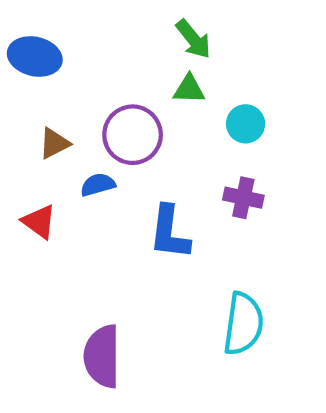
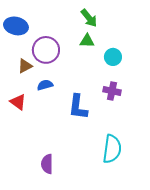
purple circle: (133, 135) -> (46, 50), moved
purple semicircle: (102, 356) -> (47, 164), size x0.7

